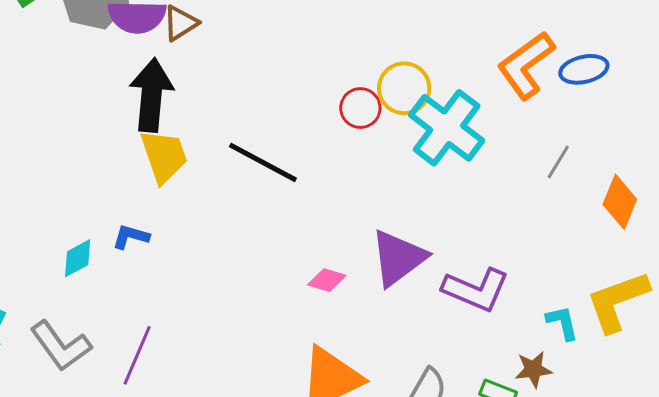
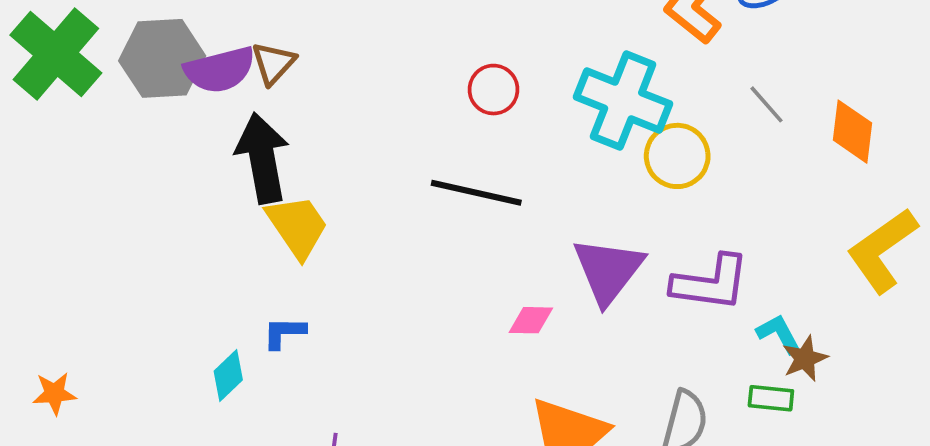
yellow circle: (404, 88) -> (677, 156), moved
red circle: (360, 108) -> (494, 90), moved
black line: (263, 162) -> (476, 193), moved
gray line: (558, 162) -> (767, 104), turned -57
cyan L-shape: (562, 323) -> (779, 334), moved

